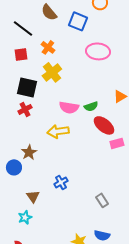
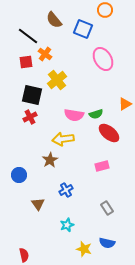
orange cross: (48, 47) -> (45, 54), moved
pink ellipse: (98, 51) -> (103, 59), turned 55
pink rectangle: (117, 143) -> (102, 166), moved
brown star: (29, 152) -> (50, 160), moved
cyan star: (25, 217) -> (67, 225), moved

